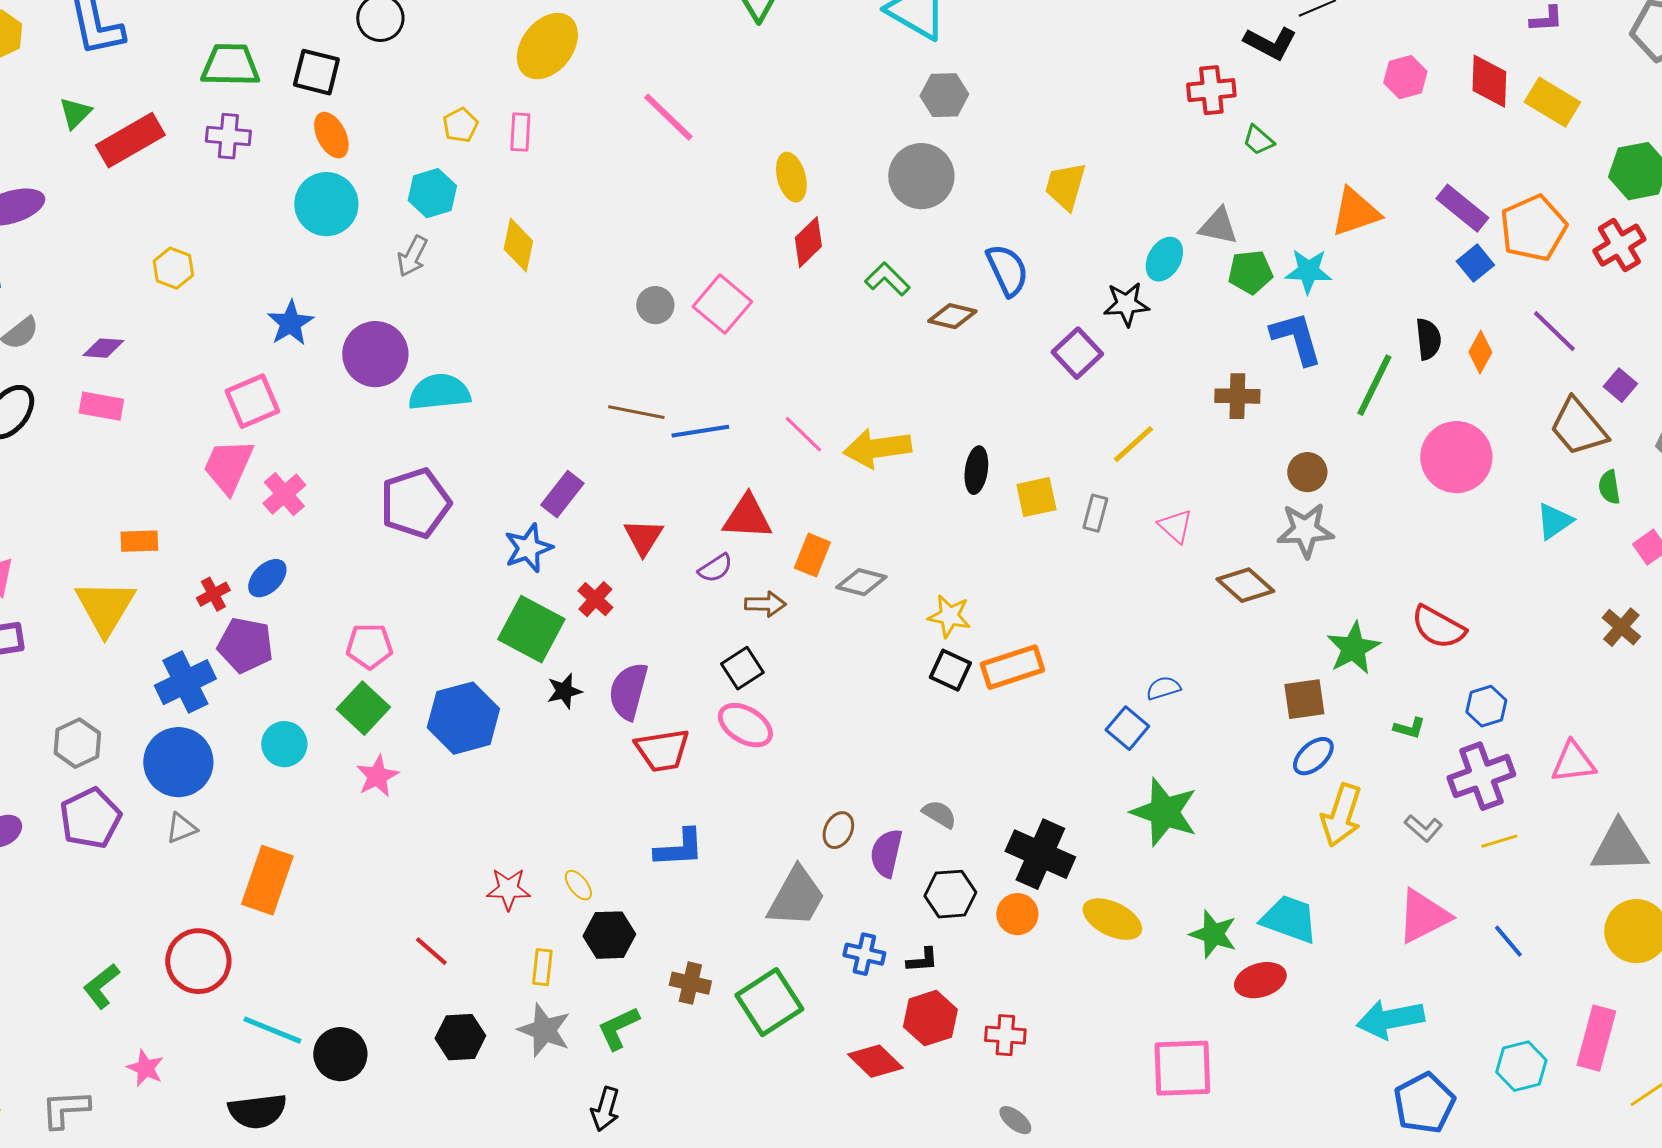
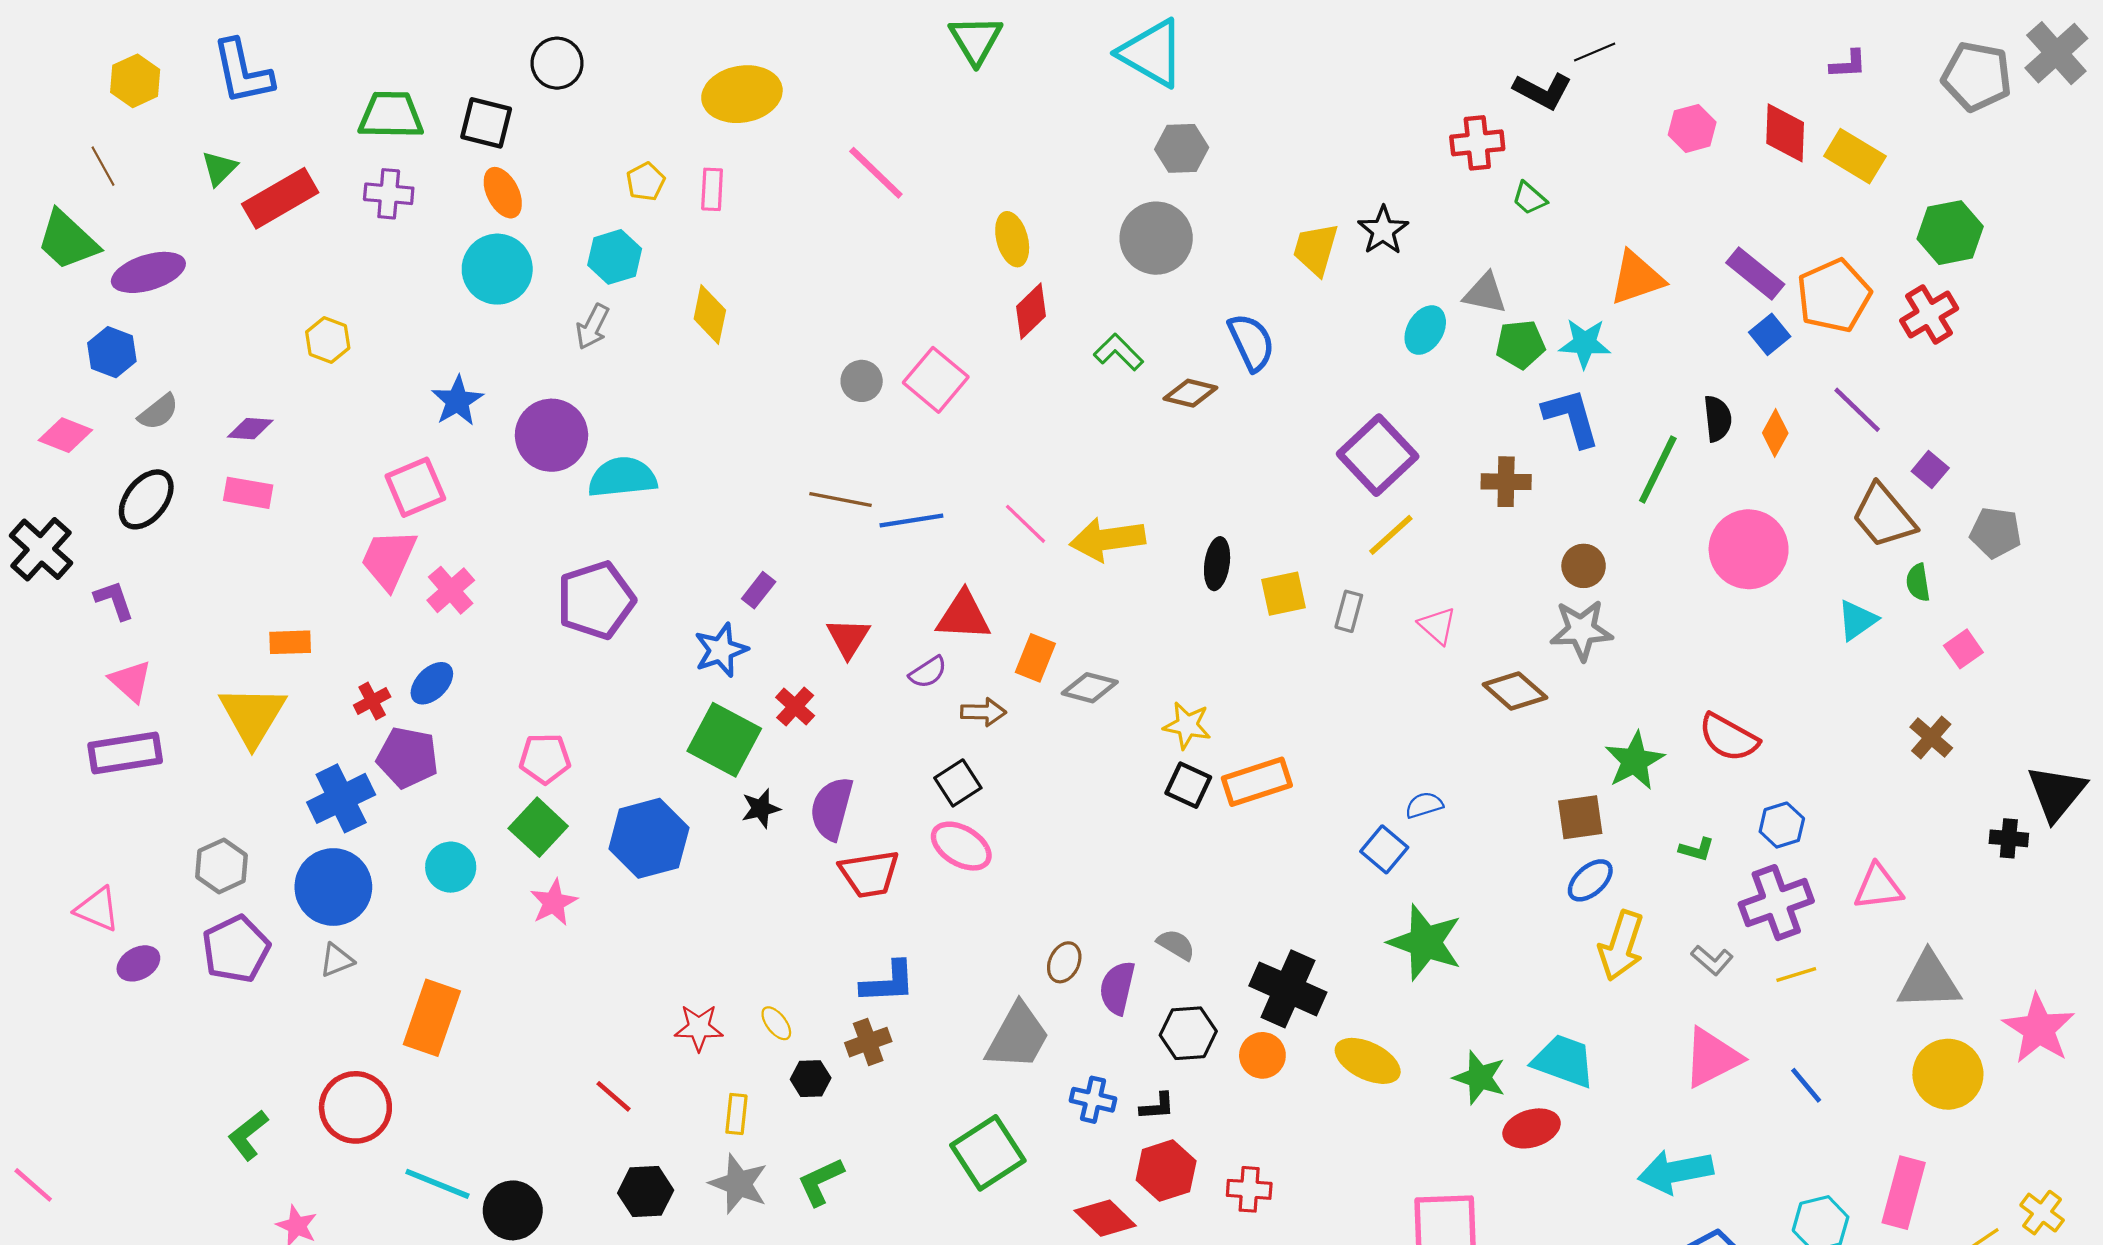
yellow ellipse: (547, 46) -> (742, 94), turned 42
black star: (1126, 304) -> (1383, 230), moved, turned -30
purple square: (1077, 353) -> (1378, 455), moved, size x1.4
purple rectangle: (562, 494) -> (759, 590), size x0.7
black hexagon: (609, 935) -> (811, 1079), size x0.7
brown cross: (690, 983) -> (868, 1042), moved, turned -33

